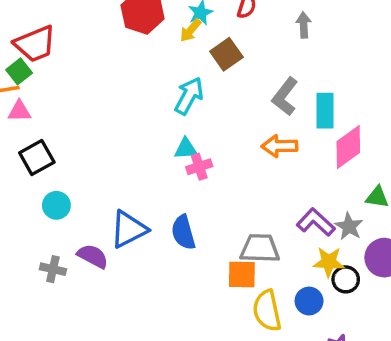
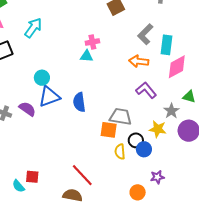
cyan arrow: (189, 96) -> (33, 28), moved
pink cross: (199, 167) -> (92, 42), moved
cyan circle: (56, 205) -> (42, 78), moved
purple L-shape: (316, 222) -> (146, 90), moved
black circle: (346, 279) -> (136, 140), moved
yellow semicircle: (267, 311) -> (120, 152), size x0.7

